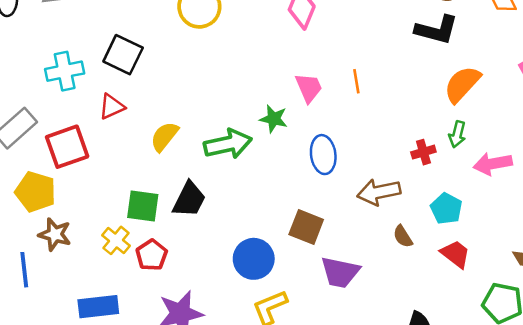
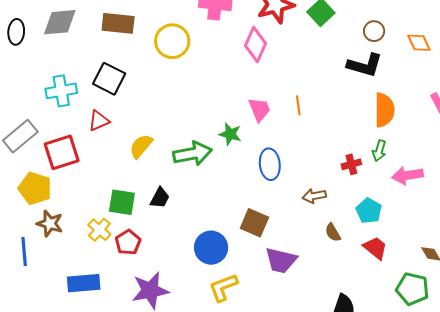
orange semicircle: (462, 84) -> (384, 110), turned 136
brown arrow: (379, 192) -> (314, 196), size x0.7
black trapezoid: (189, 199) -> (160, 198), size x0.7

